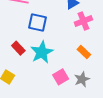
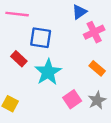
red rectangle: (18, 48) -> (19, 59), moved

